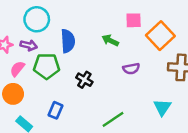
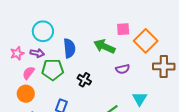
green arrow: (110, 40) -> (104, 46), size x1.5
cyan triangle: (162, 107) -> (140, 99), moved

